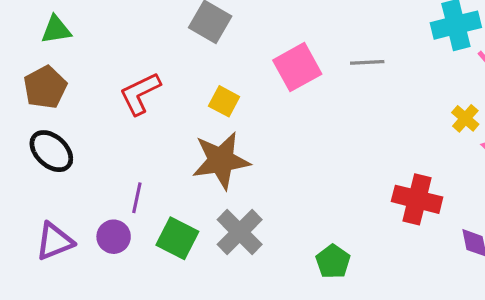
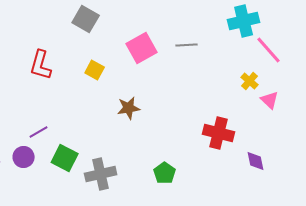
red L-shape: (140, 94) -> (41, 65), turned -48
brown star: (221, 160) -> (129, 108), moved, size x0.6
purple line: (137, 198) -> (39, 132), turned 48
gray cross: (240, 232) -> (101, 174), moved, turned 32

